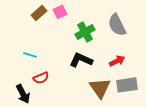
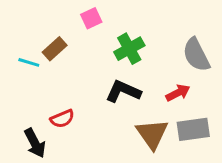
brown rectangle: (39, 13) -> (55, 49), moved
gray semicircle: (117, 25) -> (196, 55), moved
cyan line: (30, 55) -> (29, 62), moved

